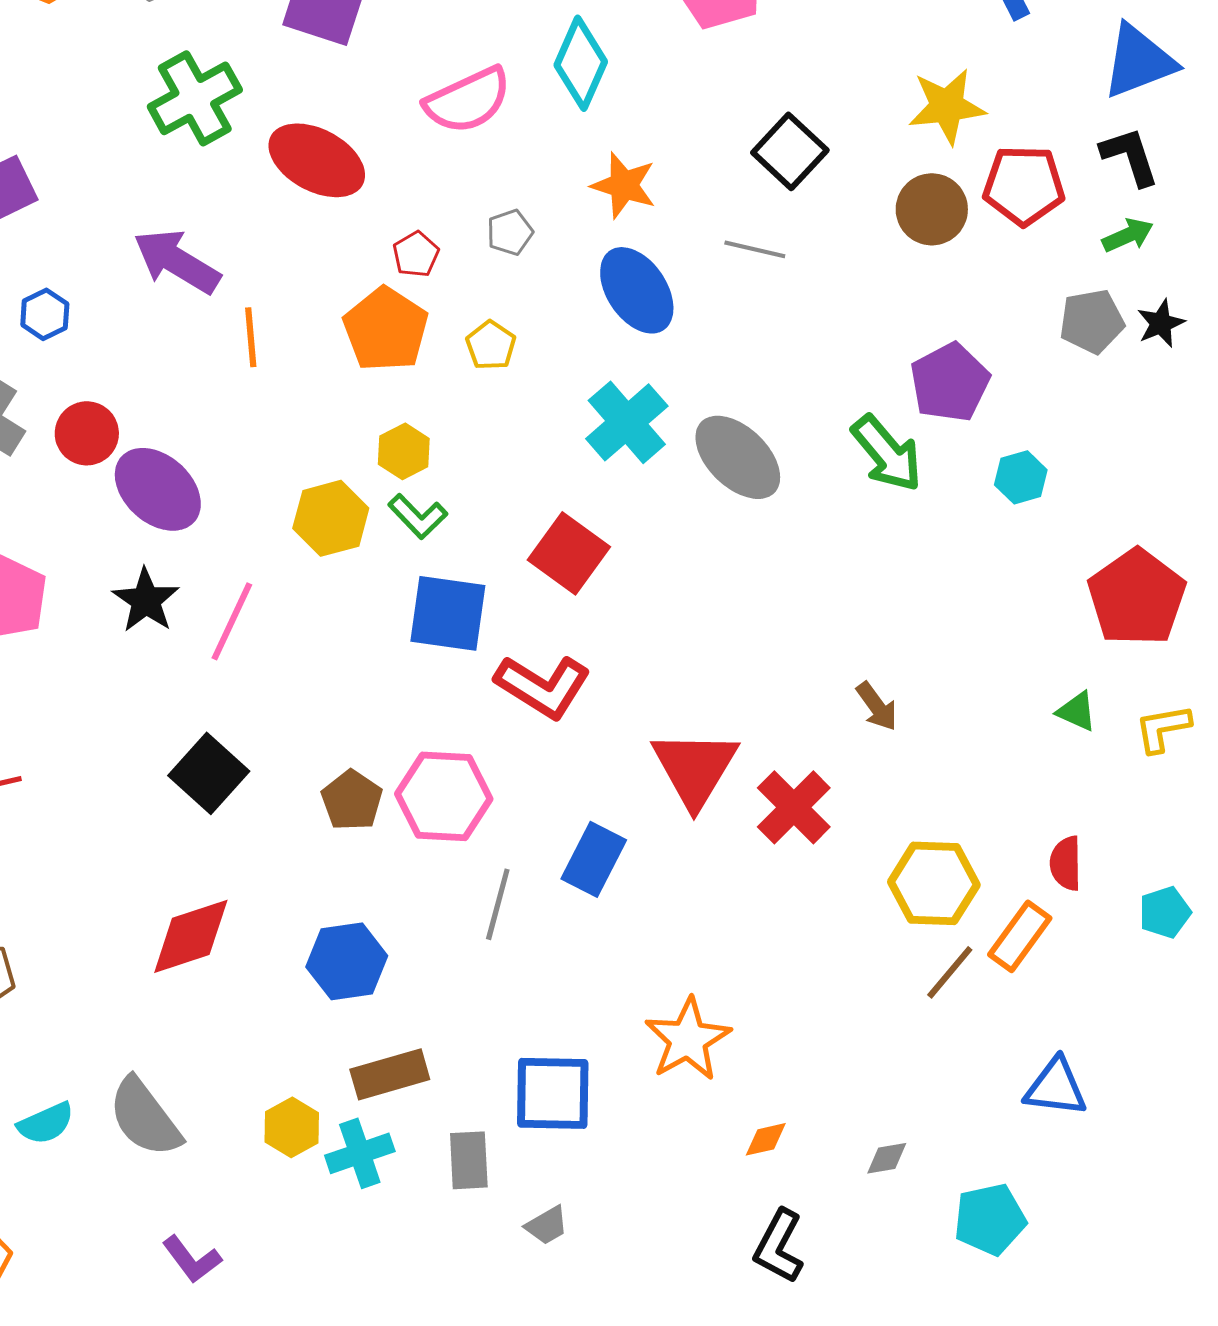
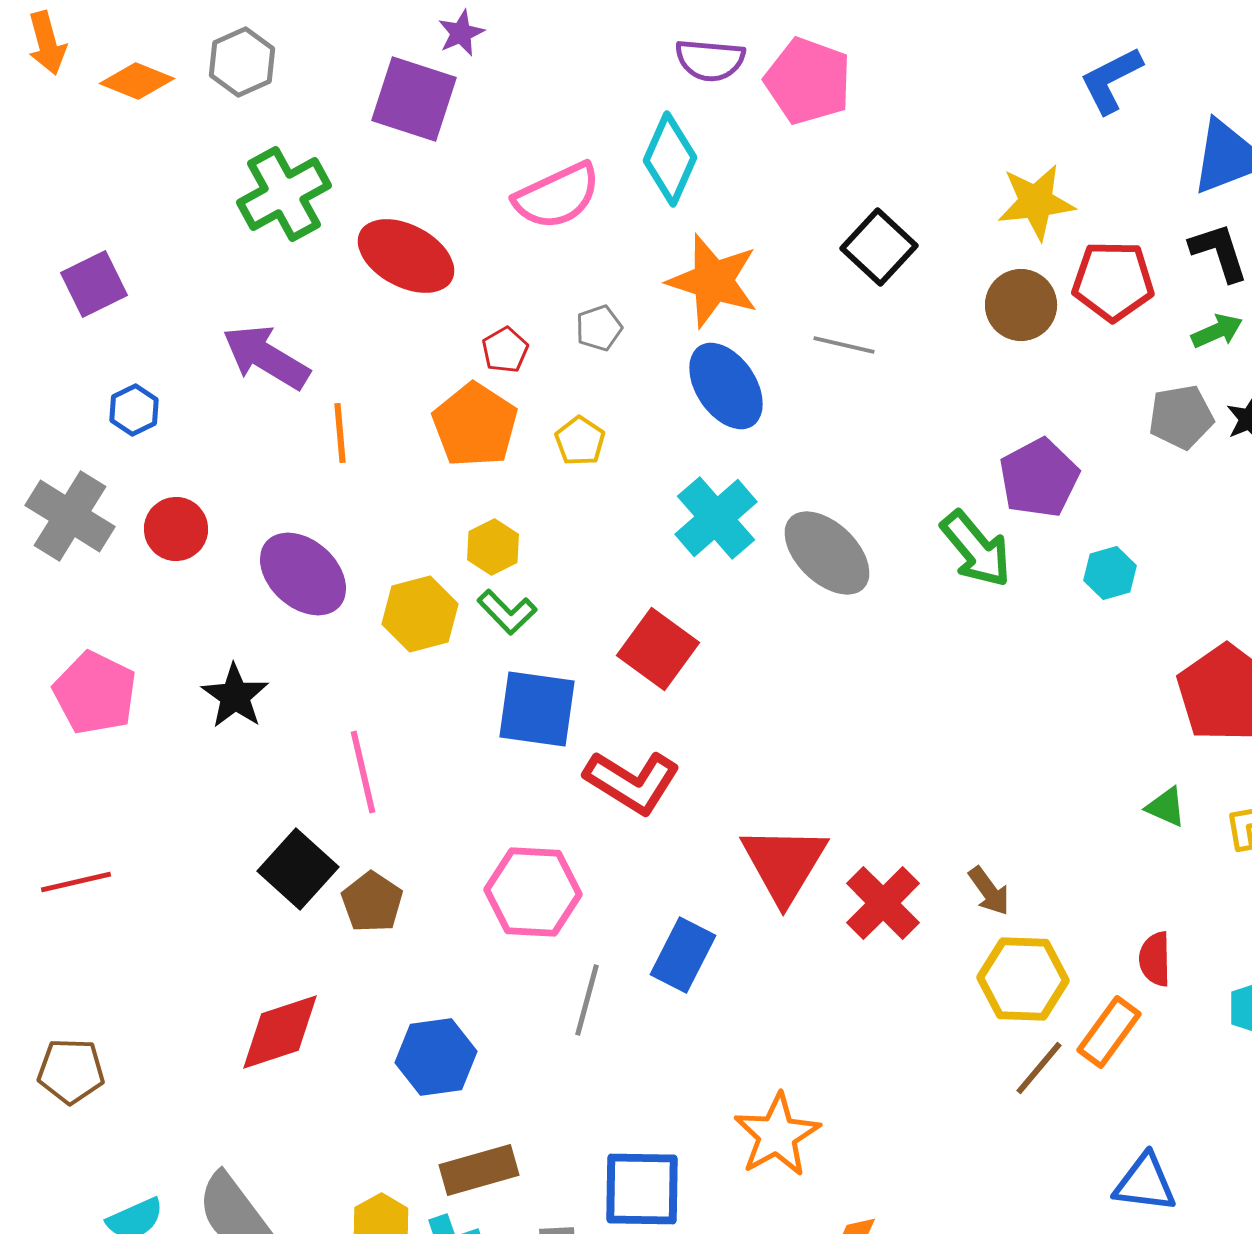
orange star: (624, 185) -> (713, 281), size x1.4
purple ellipse: (158, 489) -> (303, 574), moved
pink line: (232, 621) -> (363, 772), moved, turned -38
brown arrow: (877, 706) -> (989, 891), moved
brown pentagon: (352, 800) -> (372, 902), moved

